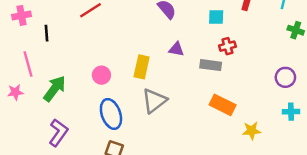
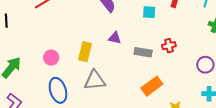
red cross: (227, 46) -> (169, 46), moved
gray triangle: (154, 101) -> (95, 80), turned 30
orange rectangle: (223, 105) -> (152, 86), turned -65

